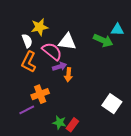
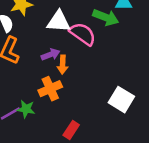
pink semicircle: (52, 51) -> (83, 34), moved
orange cross: (40, 94) -> (50, 89), moved
green star: (59, 123) -> (26, 109), moved

